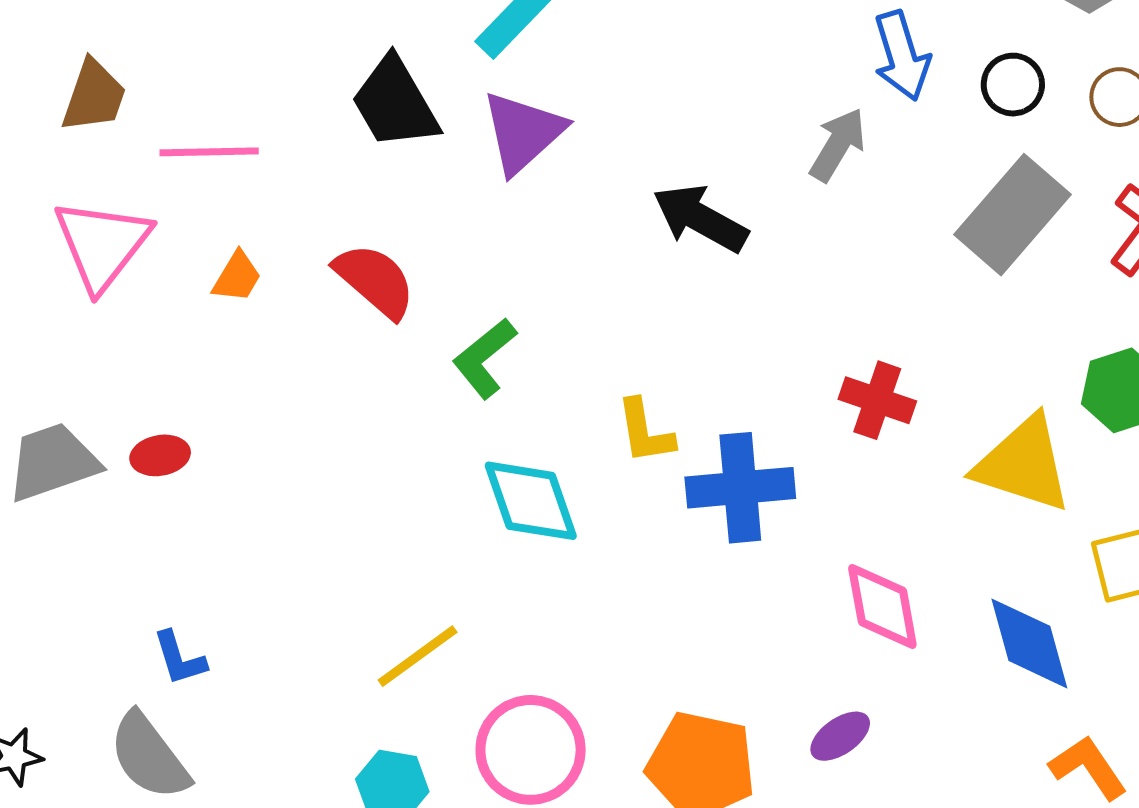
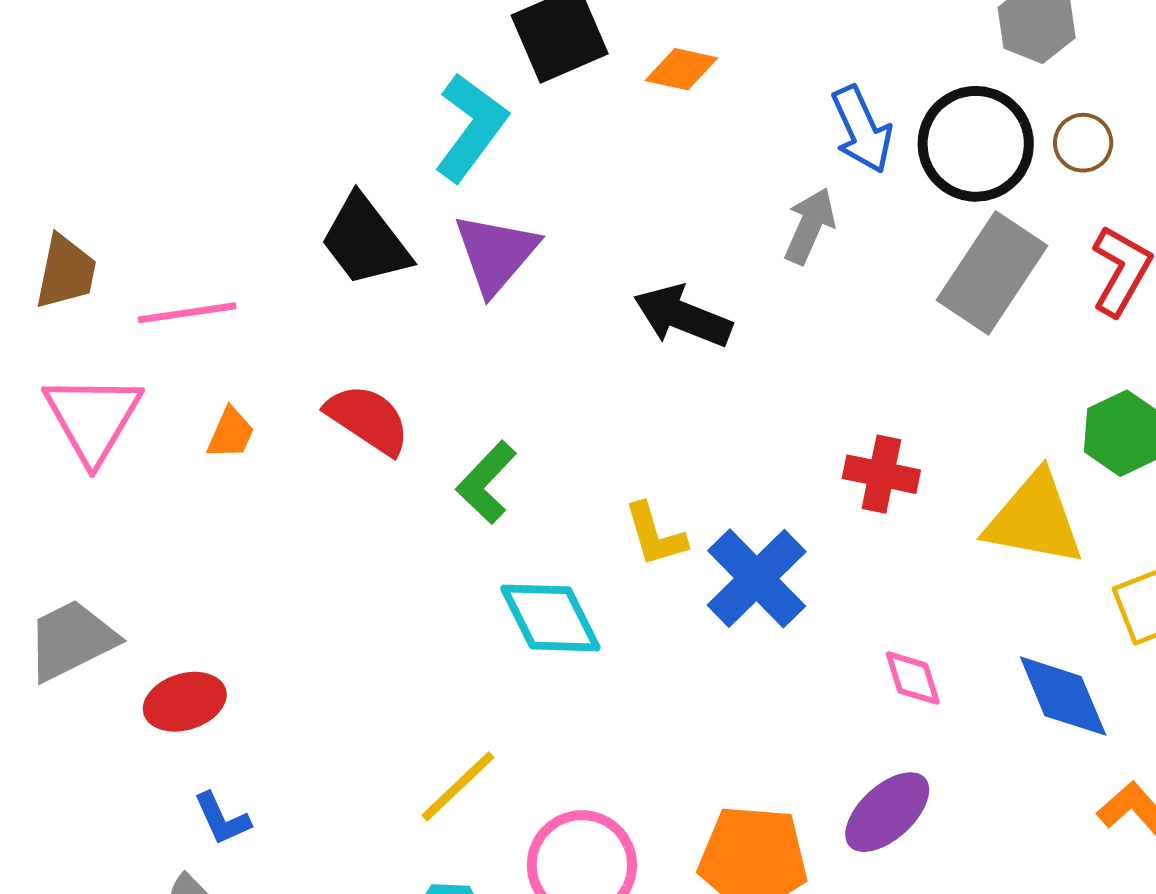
black circle: (1013, 85) -> (976, 144), size x1.8
red ellipse: (160, 455) -> (185, 702), moved, size x1.4
blue cross: (740, 488) -> (757, 578), turned -32
pink diamond: (882, 606) -> (913, 678), size x0.7
purple ellipse: (840, 736) -> (887, 812), size x1.5

